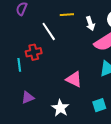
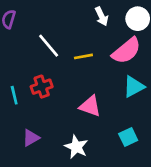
yellow line: (67, 15) -> (83, 56), moved
white arrow: (90, 23) -> (102, 16), moved
red cross: (34, 52) -> (42, 87), moved

